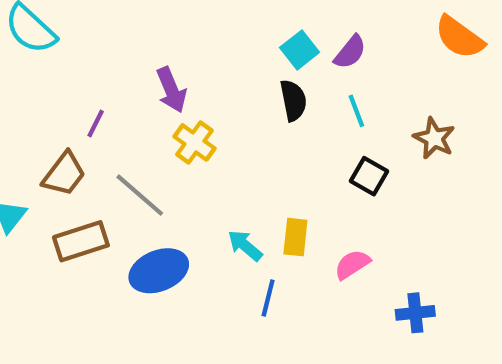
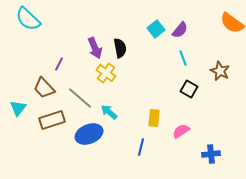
black semicircle: (293, 100) -> (120, 48), moved
brown trapezoid: (64, 174) -> (44, 88), turned 100
cyan arrow: (245, 246) -> (109, 112), moved

